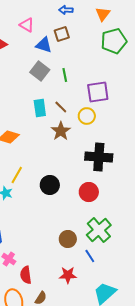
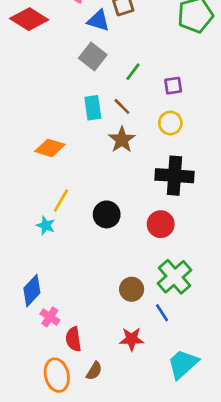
green line: (65, 75) -> (133, 72), moved, turned 48
purple square: (98, 92) -> (173, 86), size x0.6
yellow circle: (87, 116) -> (170, 123), moved

